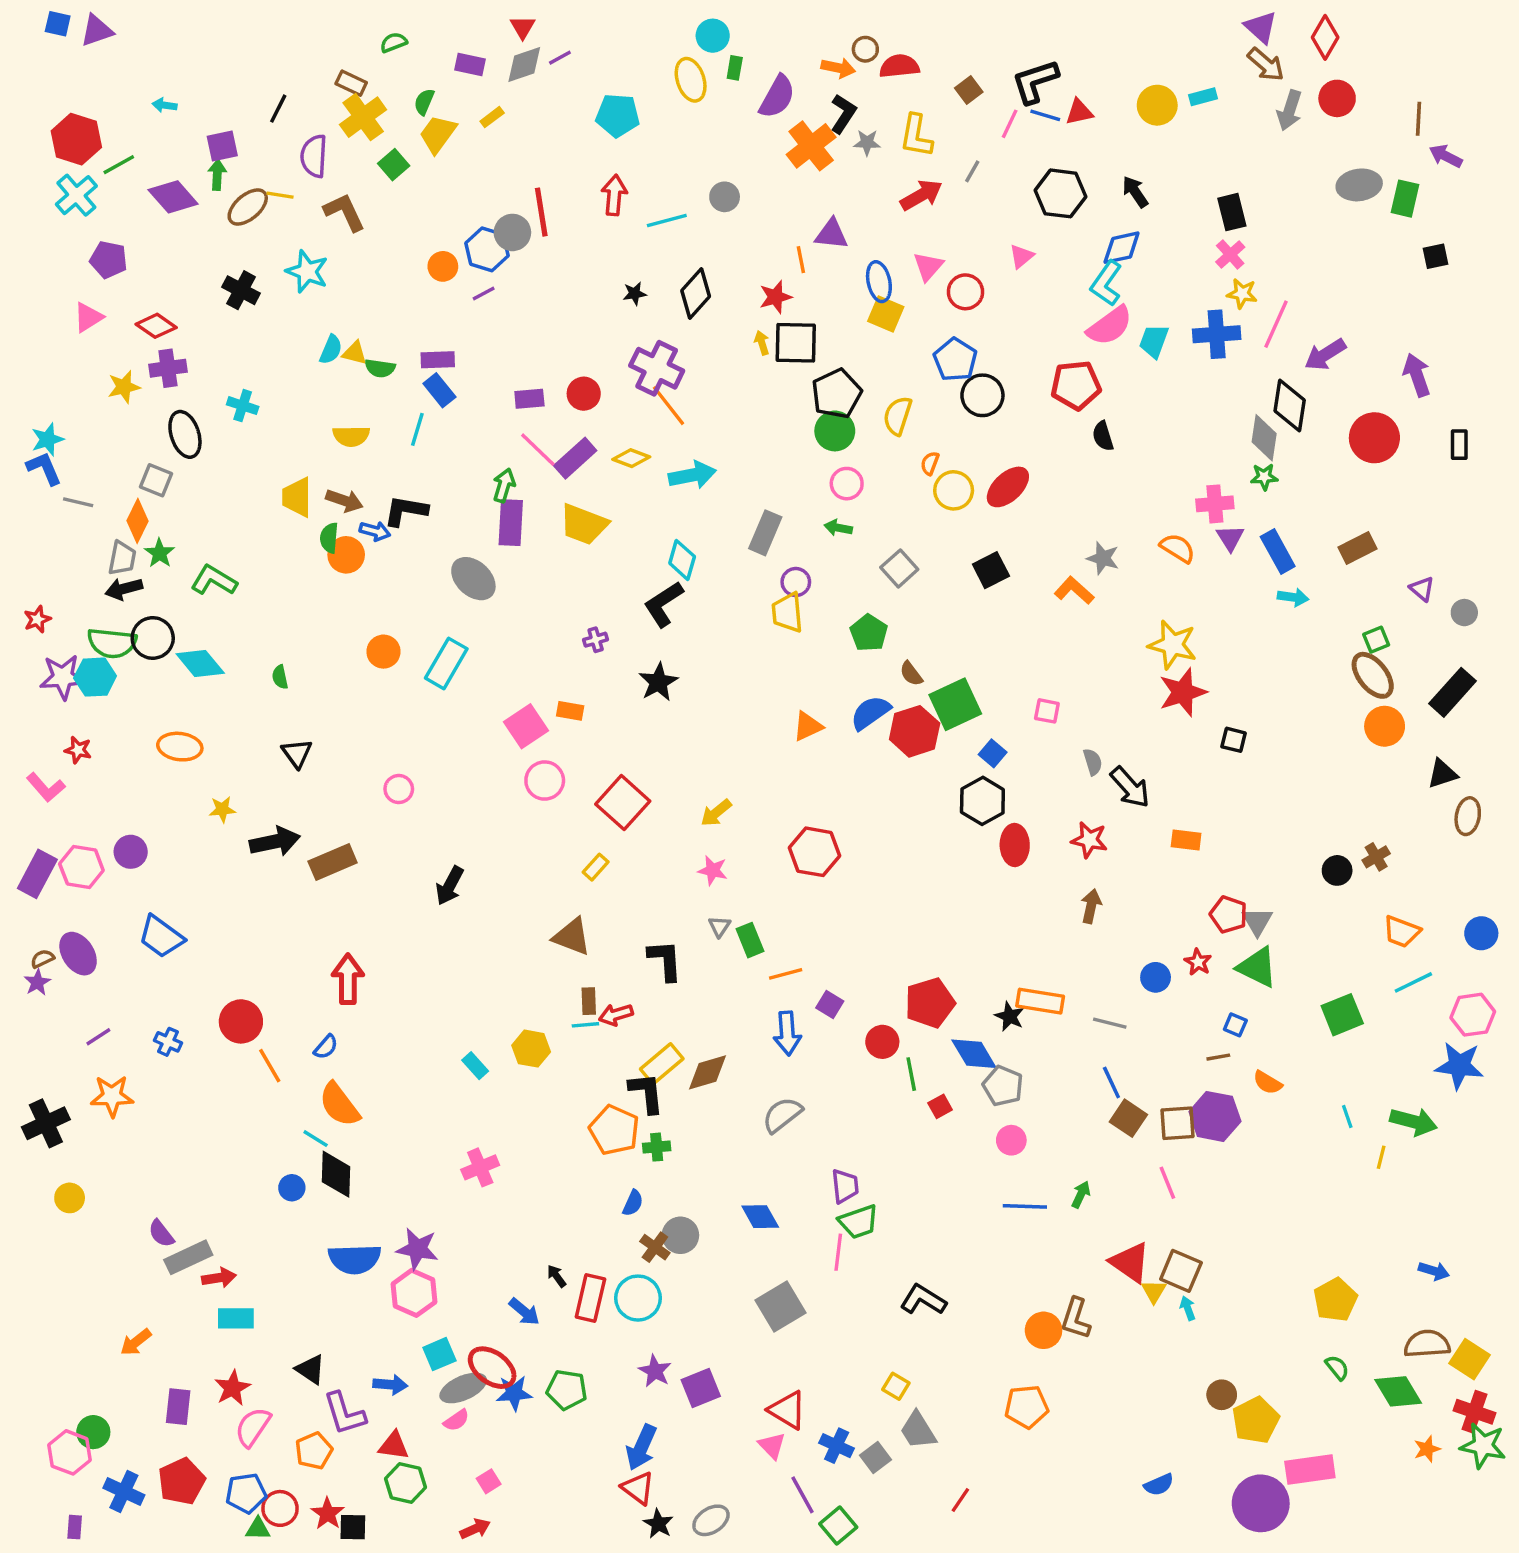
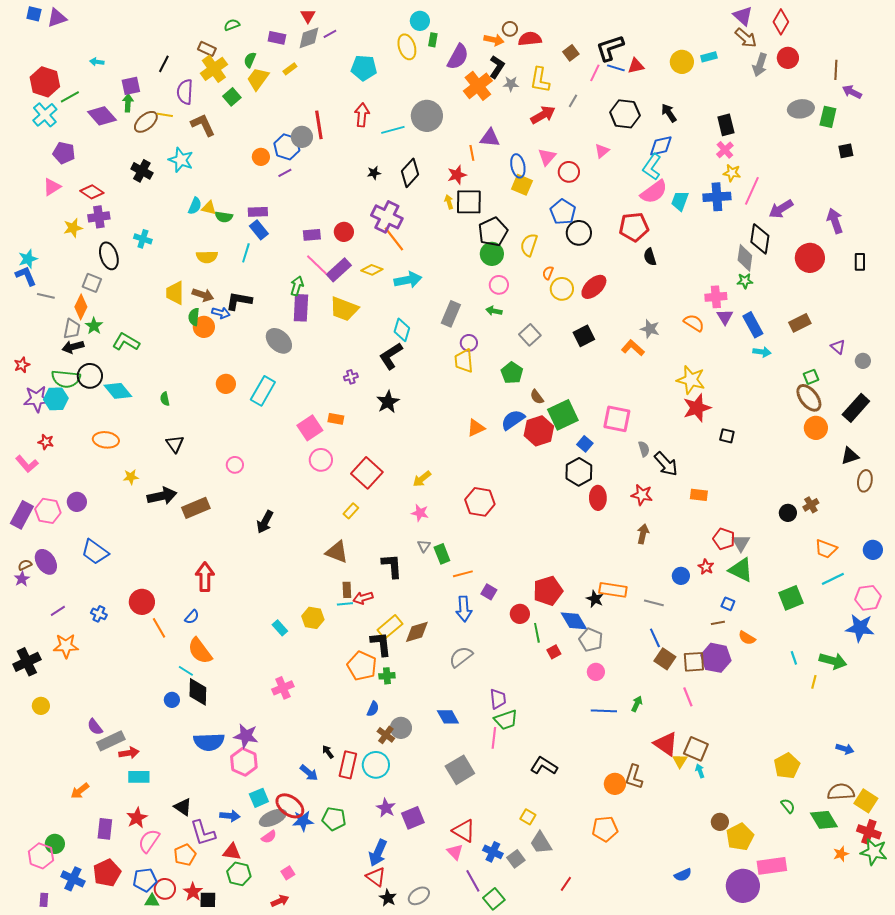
gray circle: (725, 197) -> (427, 116), size x1.8
pink square: (1047, 711) -> (617, 419), size x1.8

